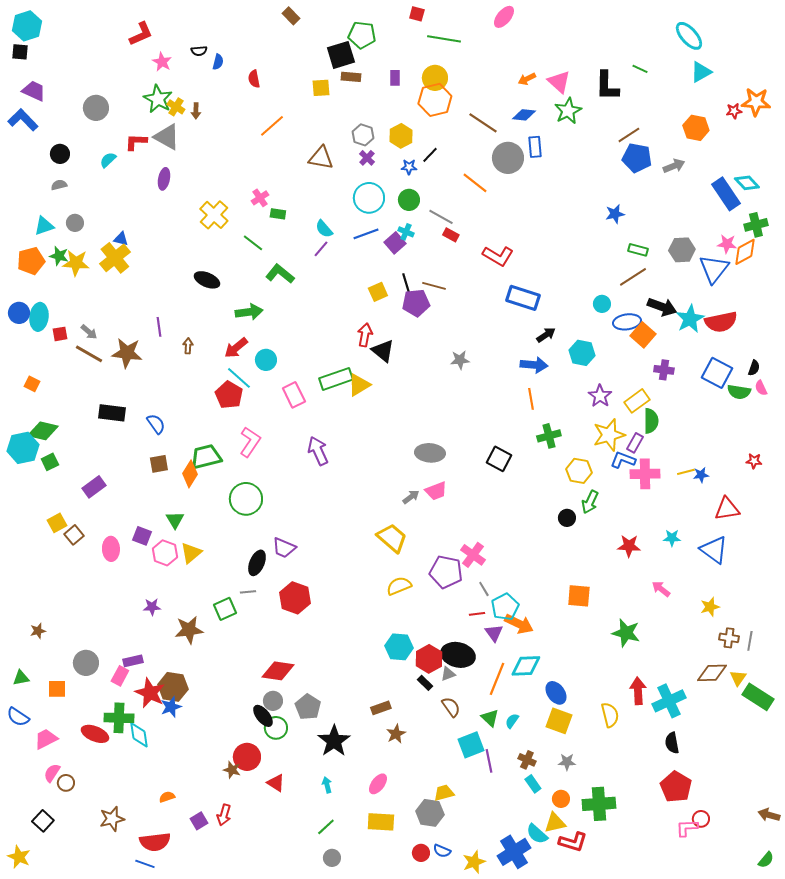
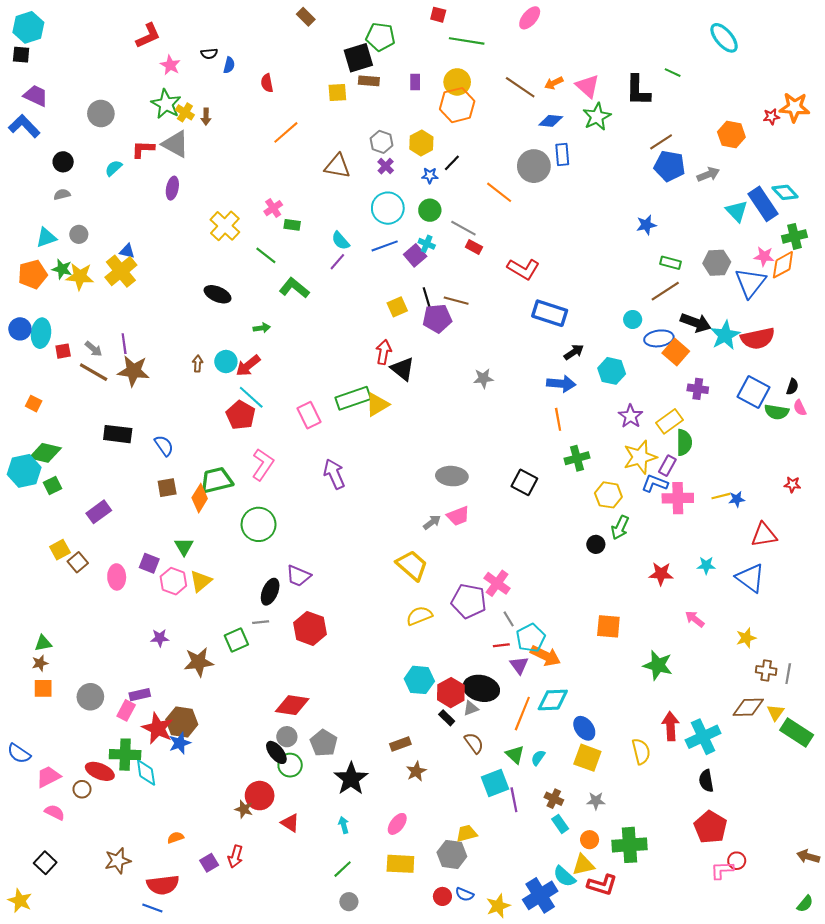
cyan triangle: (701, 72) -> (737, 211), moved, turned -45
brown line: (483, 123) -> (520, 87), moved
green arrow: (249, 312) -> (262, 328), size x0.6
purple line: (159, 327) -> (124, 344), moved
cyan circle: (266, 360) -> (226, 362), moved
green triangle: (21, 678) -> (43, 643), moved
orange square: (57, 689) -> (43, 688), moved
pink semicircle: (52, 773) -> (55, 812), turned 84
brown circle: (66, 783) -> (82, 789), moved

